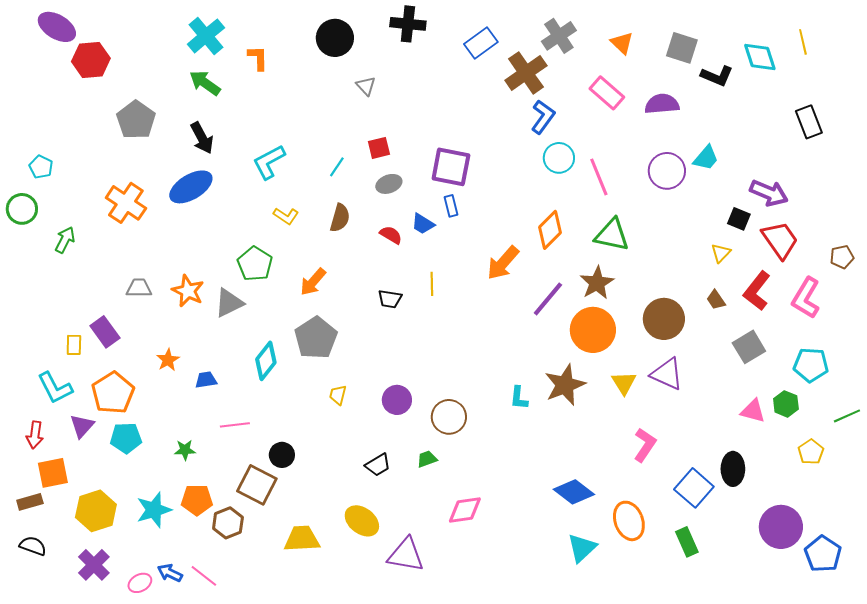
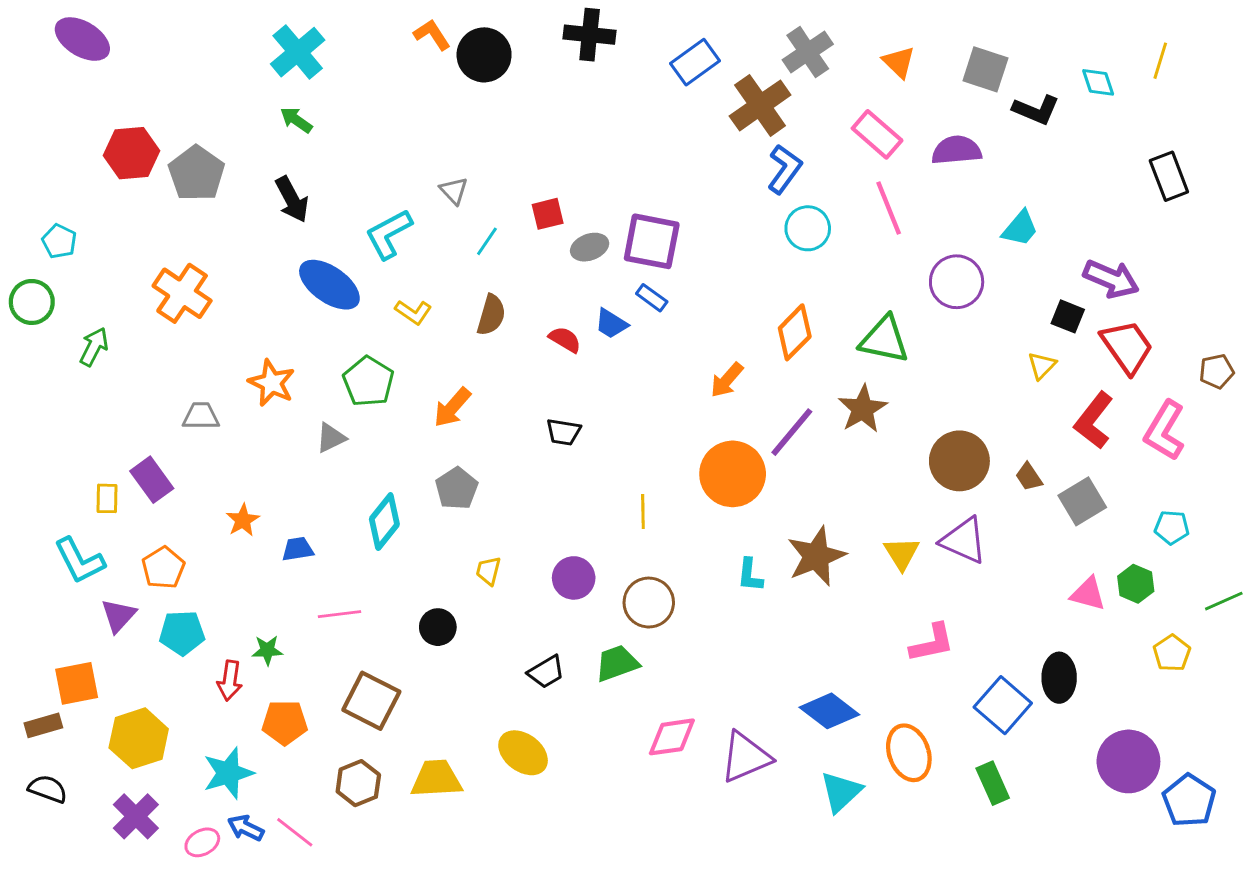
yellow line: (803, 42) -> (1160, 61), turned 30
cyan diamond: (760, 57) -> (1098, 82), size x0.7
orange L-shape: (258, 58) -> (432, 35), moved, turned -32
red hexagon: (91, 60) -> (131, 153), moved
green arrow: (205, 83) -> (296, 120), size x0.7
gray triangle: (366, 86) -> (454, 191), moved
purple circle: (667, 171) -> (957, 282), moved
pink line: (599, 177) -> (889, 208), moved
gray ellipse: (389, 184) -> (590, 247), moved
blue ellipse: (191, 187) -> (329, 285), moved, turned 66
blue rectangle: (451, 206) -> (652, 298), turned -40
orange arrow: (503, 263) -> (727, 380), size x0.7
yellow line: (432, 284) -> (643, 511), moved
orange star: (188, 291) -> (272, 383), moved
brown trapezoid: (716, 300) -> (1029, 477), moved
gray triangle: (229, 303) -> (331, 438), size x0.7
orange circle: (593, 330) -> (733, 474), moved
gray pentagon: (316, 338) -> (457, 488), size x0.7
cyan pentagon: (811, 365) -> (1172, 527), size x0.7
orange pentagon: (113, 393) -> (163, 568), size x0.7
red arrow: (35, 435) -> (230, 681), moved
pink L-shape: (645, 445) -> (932, 643), turned 44
black circle: (282, 455) -> (438, 627), moved
green trapezoid: (427, 459) -> (617, 663), size x1.5
cyan star: (154, 510) -> (228, 773), moved
brown hexagon: (228, 523) -> (358, 783), moved
purple triangle: (406, 555) -> (746, 757), moved, turned -33

